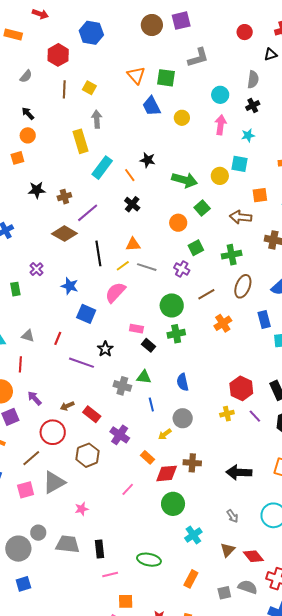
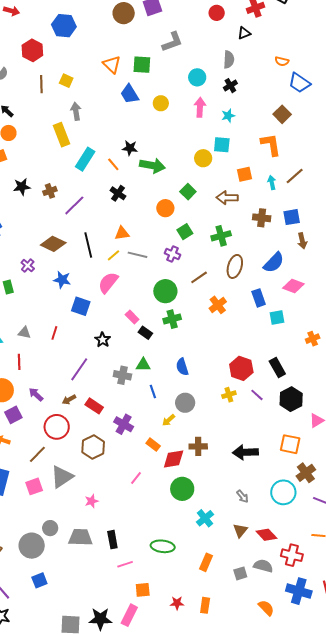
green arrow: (185, 180) -> (152, 165), moved
brown diamond: (64, 234) -> (53, 244), moved
pink rectangle: (136, 329) -> (132, 317), turned 40
purple line: (82, 363) -> (79, 369), moved, turned -70

